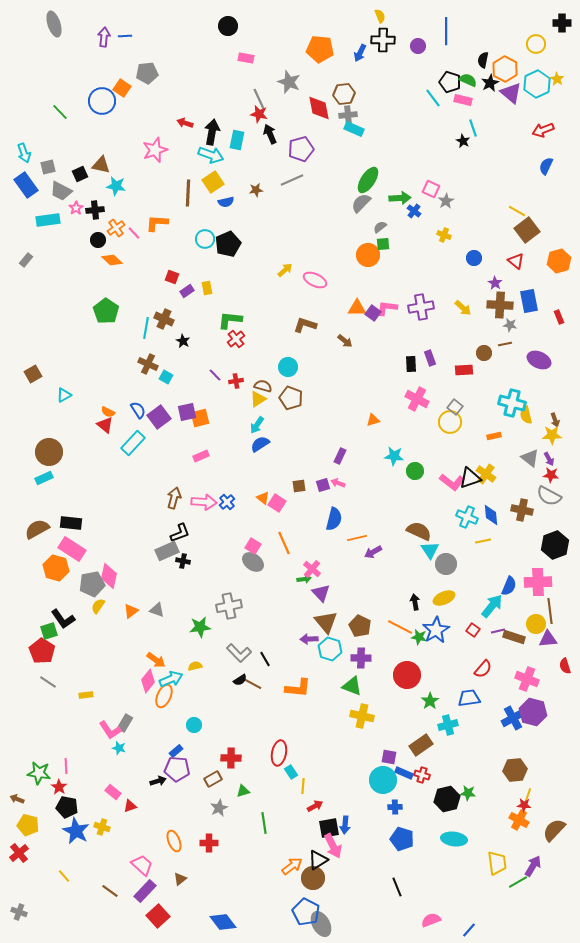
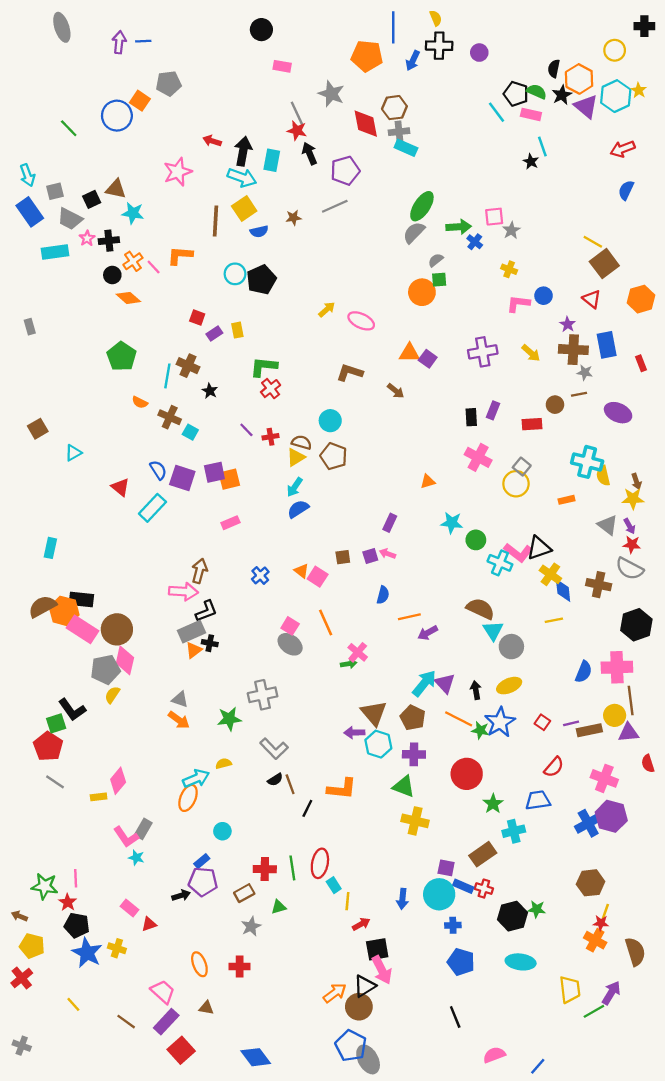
blue line: (446, 31) -> (393, 27), moved
pink square: (431, 189) -> (494, 217), turned -30
gray rectangle: (26, 260) -> (30, 327), moved, turned -56
pink L-shape: (387, 308) -> (518, 304), moved
purple rectangle: (430, 358) -> (493, 410), turned 42
orange semicircle: (108, 412) -> (140, 402), moved
purple square: (159, 417) -> (182, 478), turned -35
brown circle: (49, 452) -> (117, 629), moved
yellow cross: (486, 474) -> (550, 574), moved
cyan rectangle: (44, 478) -> (50, 548), turned -54
pink arrow: (204, 502) -> (183, 592), moved
cyan cross: (467, 517) -> (500, 563), moved
blue semicircle: (334, 519) -> (383, 595), size x0.7
orange hexagon: (56, 568) -> (64, 611), moved
purple triangle: (321, 593) -> (445, 683), moved
cyan arrow: (492, 606) -> (424, 683), moved
orange triangle: (131, 611) -> (194, 650), moved
brown rectangle: (514, 637) -> (589, 730), turned -30
black line: (265, 659) -> (307, 808), moved, turned 56
orange arrow: (156, 660) -> (179, 720), moved
pink diamond: (148, 681) -> (118, 781), moved
brown line: (253, 684) -> (290, 784), turned 42
green line: (264, 823) -> (292, 868), moved
blue arrow: (345, 825) -> (402, 899), moved
brown semicircle: (554, 830) -> (635, 952), turned 120
brown triangle: (180, 879) -> (206, 1008), turned 48

